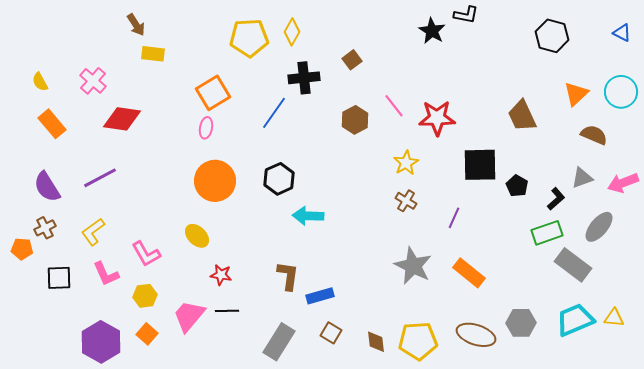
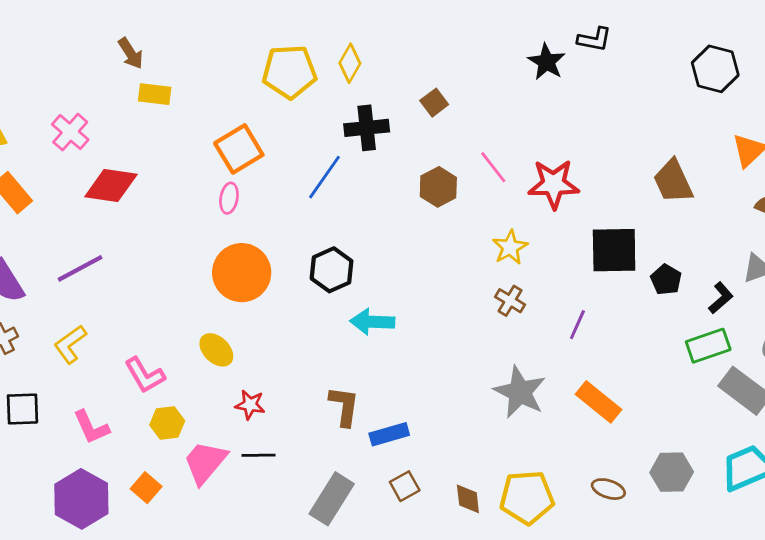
pink L-shape: (106, 274) -> (91, 427), moved
yellow hexagon: (145, 296) -> (167, 423), moved
brown square: (331, 333) -> (405, 486), turned 30
brown ellipse: (476, 335) -> (608, 489), size x0.6

